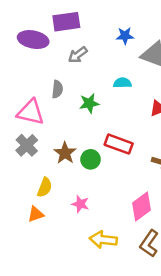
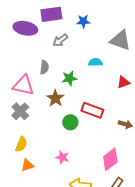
blue star: (125, 36) -> (83, 21), moved
brown star: (65, 153) -> (55, 98), moved
yellow semicircle: (45, 187) -> (21, 144), moved

